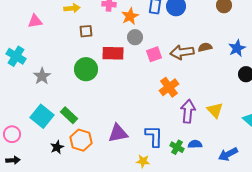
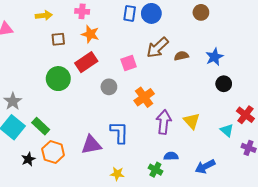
orange star: (130, 16) -> (90, 34), moved, turned -30
gray circle: (135, 37) -> (109, 87), moved
brown arrow: (182, 52) -> (158, 48), moved, turned -35
red rectangle: (113, 53) -> (86, 62), turned -35
gray star: (42, 76) -> (13, 101), moved
blue L-shape: (154, 136) -> (119, 132), moved
green cross: (177, 147) -> (155, 170), moved

